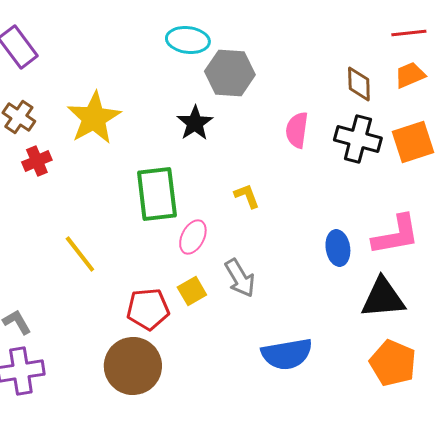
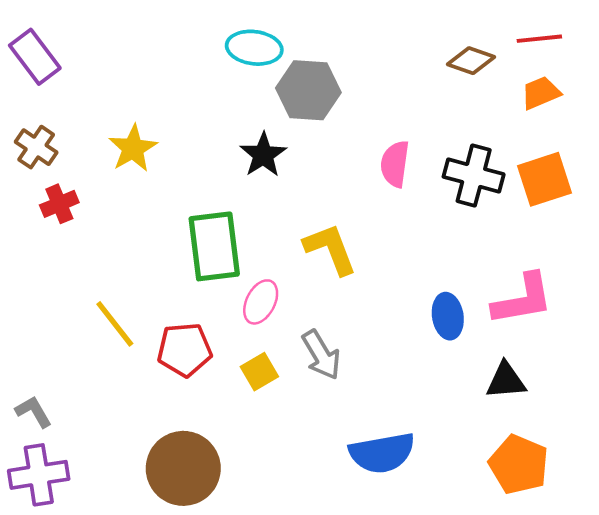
brown diamond: (359, 84) -> (471, 61), moved, turned -69
yellow star: (94, 118) -> (133, 148), size x0.7
yellow L-shape: (247, 196) -> (330, 249), size x1.6
black triangle: (383, 298) -> (506, 381), size x0.7
red pentagon: (148, 309) -> (185, 350), moved

